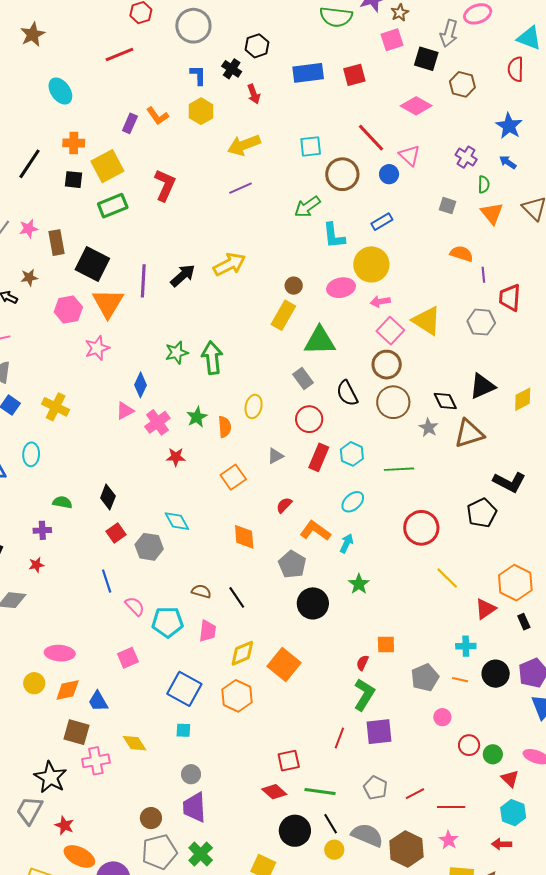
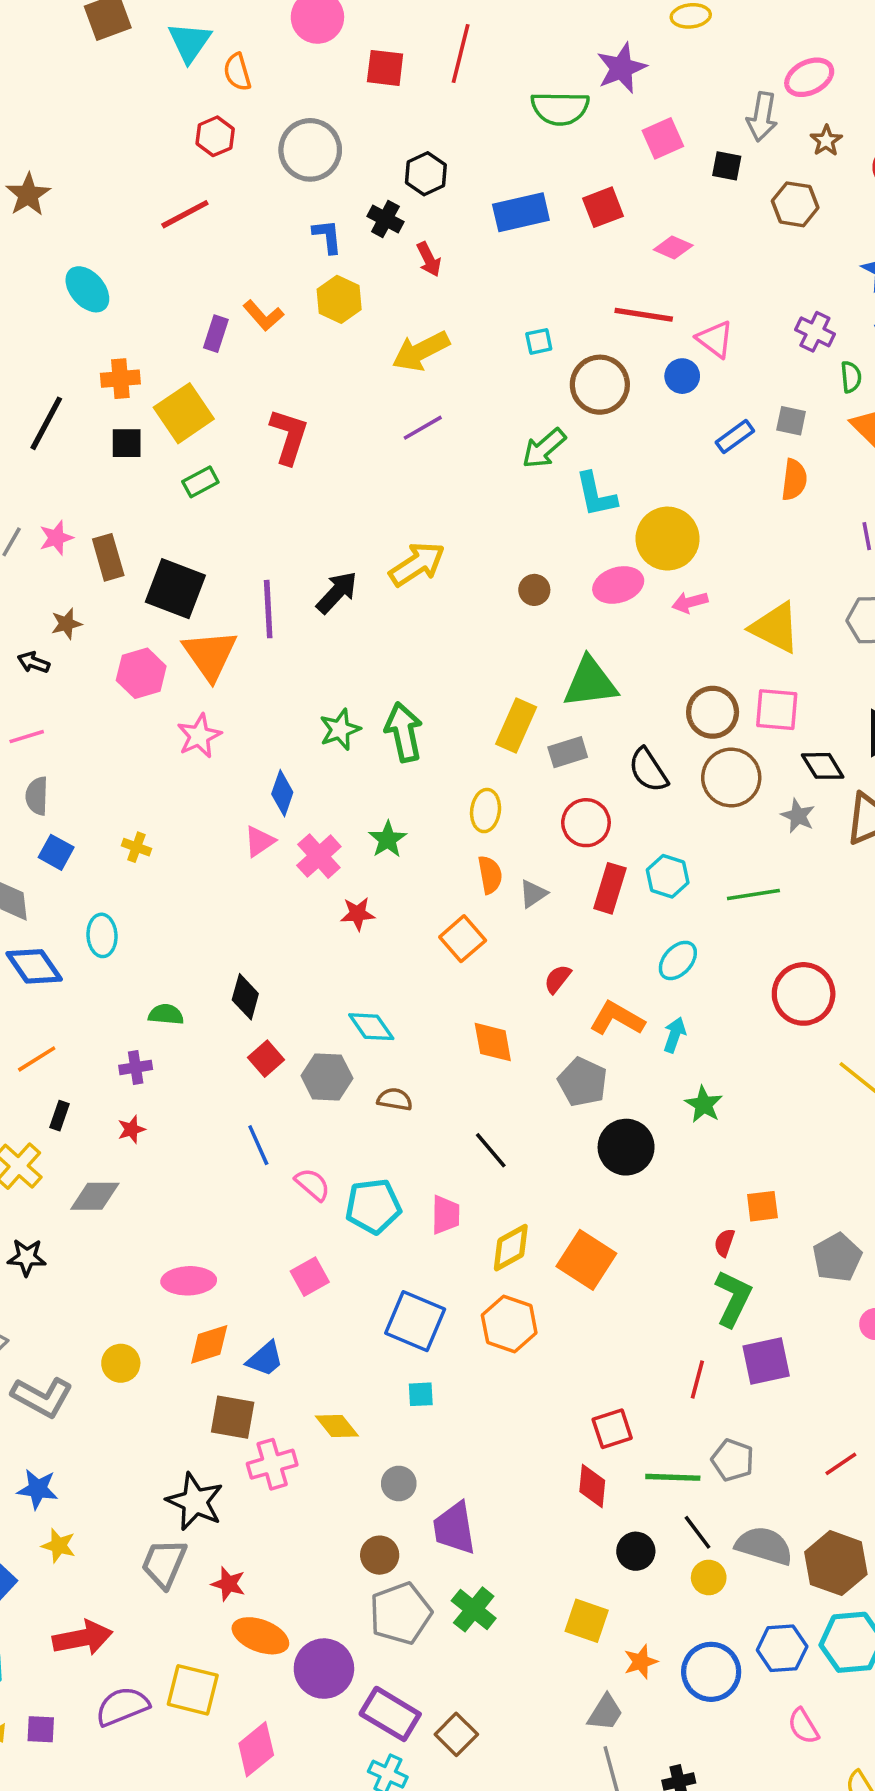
brown star: (400, 13) -> (826, 141), moved
black square: (426, 59) -> (727, 166), size x0.7
pink diamond: (416, 106) -> (673, 247), moved, size x0.7
red line: (371, 138) -> (644, 315), turned -32
cyan square: (311, 146) -> (539, 341), size x0.7
green rectangle: (113, 206) -> (200, 482), size x0.7
blue rectangle: (382, 222) -> (735, 437), moved
orange semicircle: (462, 254) -> (794, 480), moved, turned 85
yellow rectangle: (283, 315) -> (516, 726), moved
pink square: (390, 331) -> (777, 710), moved, turned -32
gray rectangle: (303, 379) -> (568, 752), turned -65
yellow cross: (56, 407) -> (136, 847), size x0.6
orange semicircle: (225, 427) -> (490, 875), moved
brown semicircle: (201, 591) -> (395, 1099), moved
yellow circle: (34, 683) -> (121, 1363), moved
blue trapezoid: (98, 701) -> (265, 1359), turned -95
gray circle: (191, 774) -> (399, 1483), moved
gray pentagon: (375, 788) -> (733, 1460), moved
red diamond: (274, 792) -> (592, 1486), turned 60
black circle: (295, 831) -> (636, 1551), size x0.7

